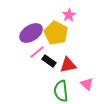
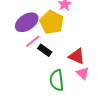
red triangle: (68, 65) -> (77, 56), moved, turned 36

